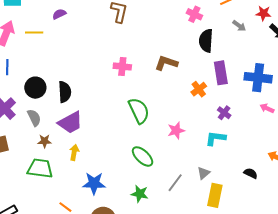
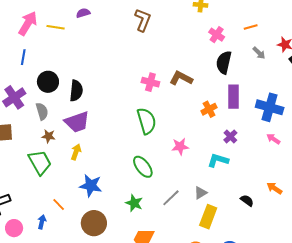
pink cross: (122, 67) -> (150, 82), moved
green trapezoid: (40, 168) -> (40, 162), turned 44

